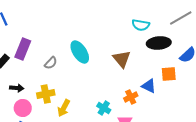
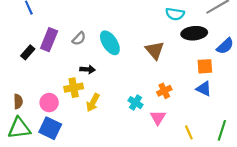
gray semicircle: (51, 63) -> (79, 39), moved
blue triangle: (149, 86) -> (204, 89), moved
black arrow: (17, 88) -> (87, 69), moved

